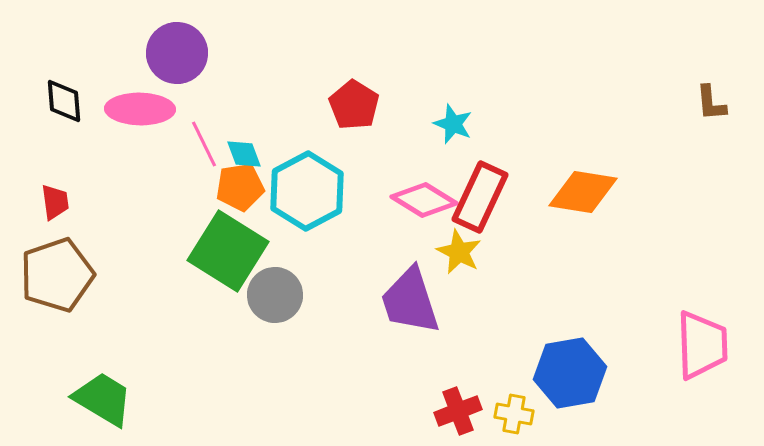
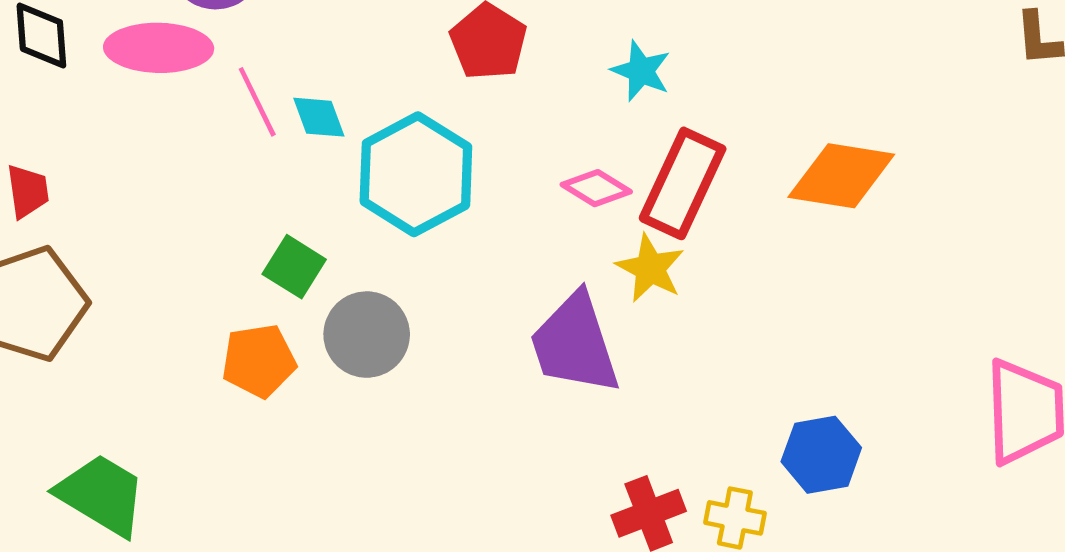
orange pentagon: (240, 187) -> (259, 361), moved
pink diamond: (424, 200) -> (596, 188), size x0.7
green square: (228, 251) -> (294, 267), size x0.5
blue hexagon: (570, 373) -> (821, 455), size x0.7

